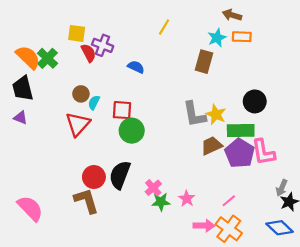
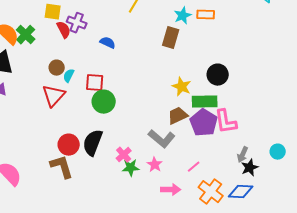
gray L-shape: (194, 114) -> (162, 139), moved, turned -40
blue diamond: (280, 228) -> (241, 192), turned -40
orange cross: (229, 229) -> (211, 192), moved

